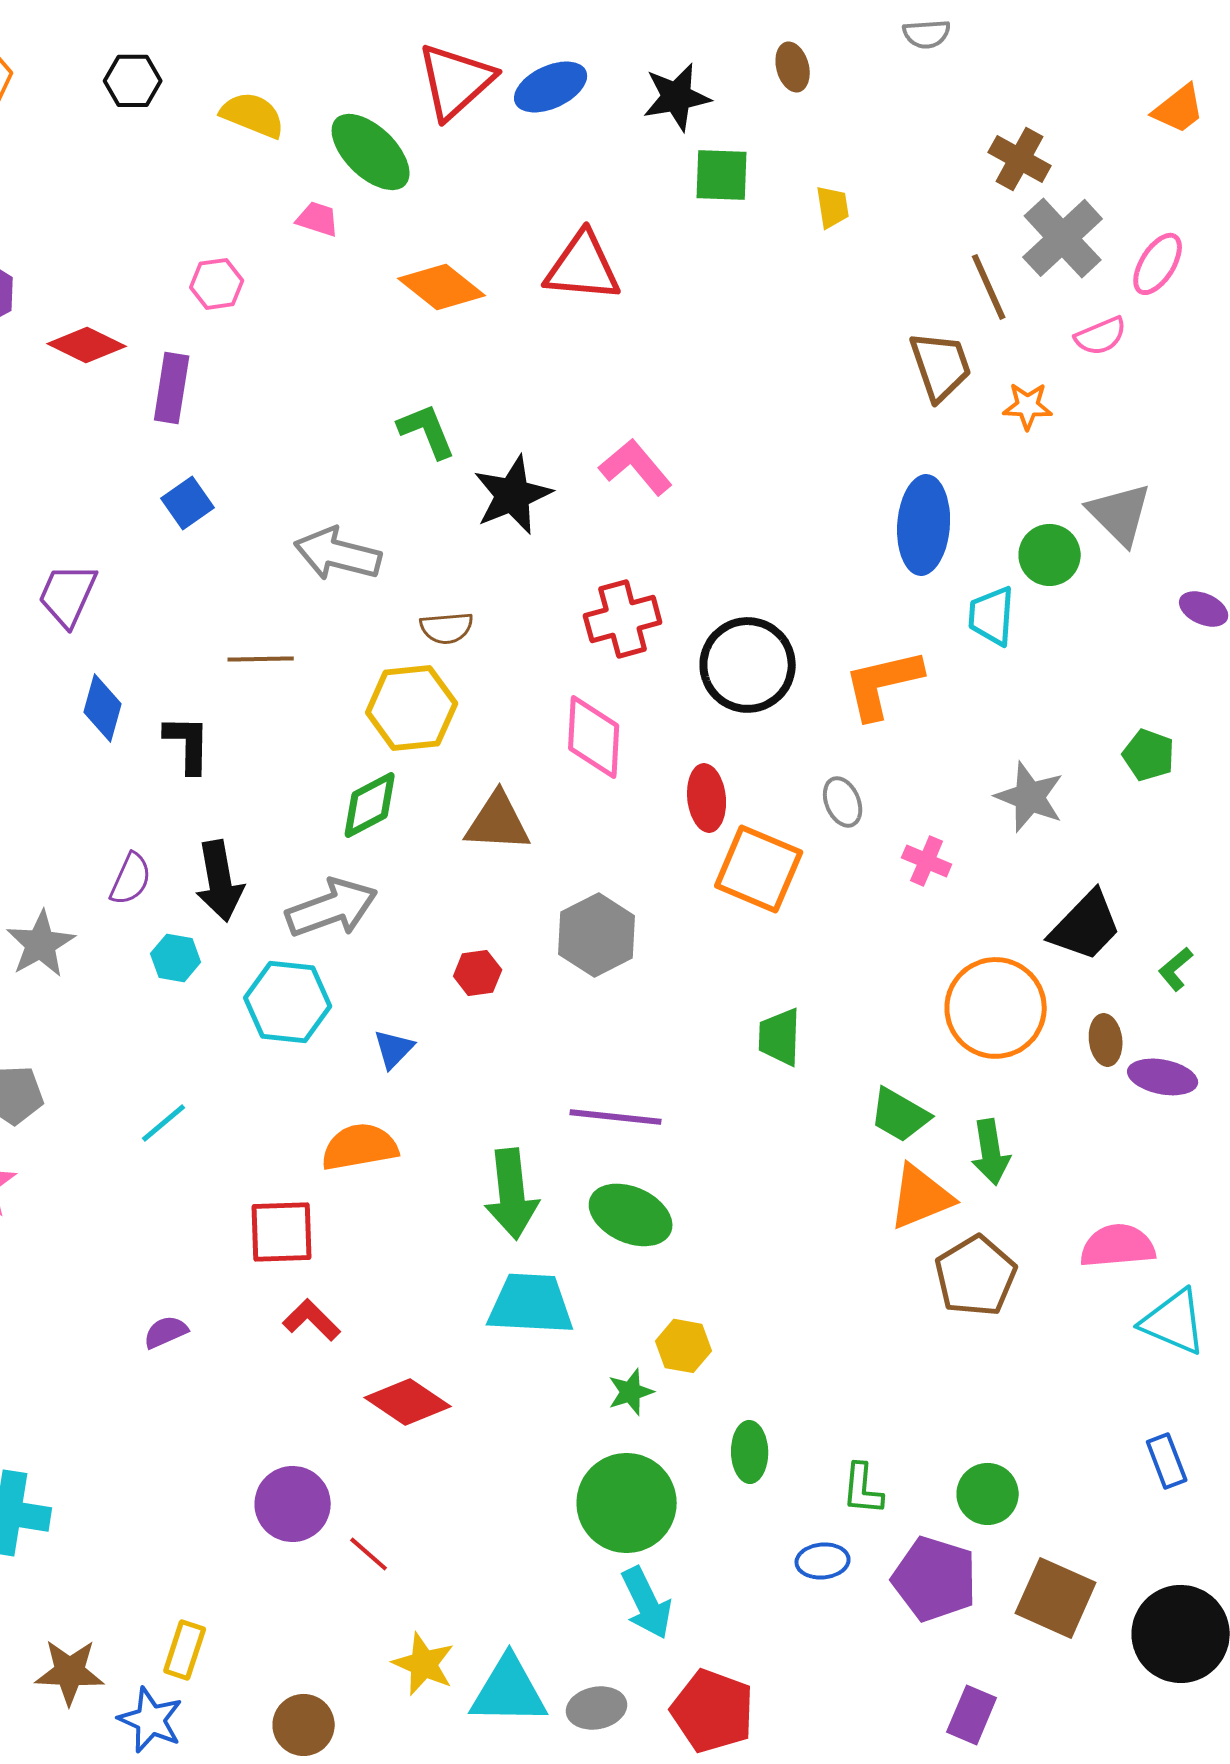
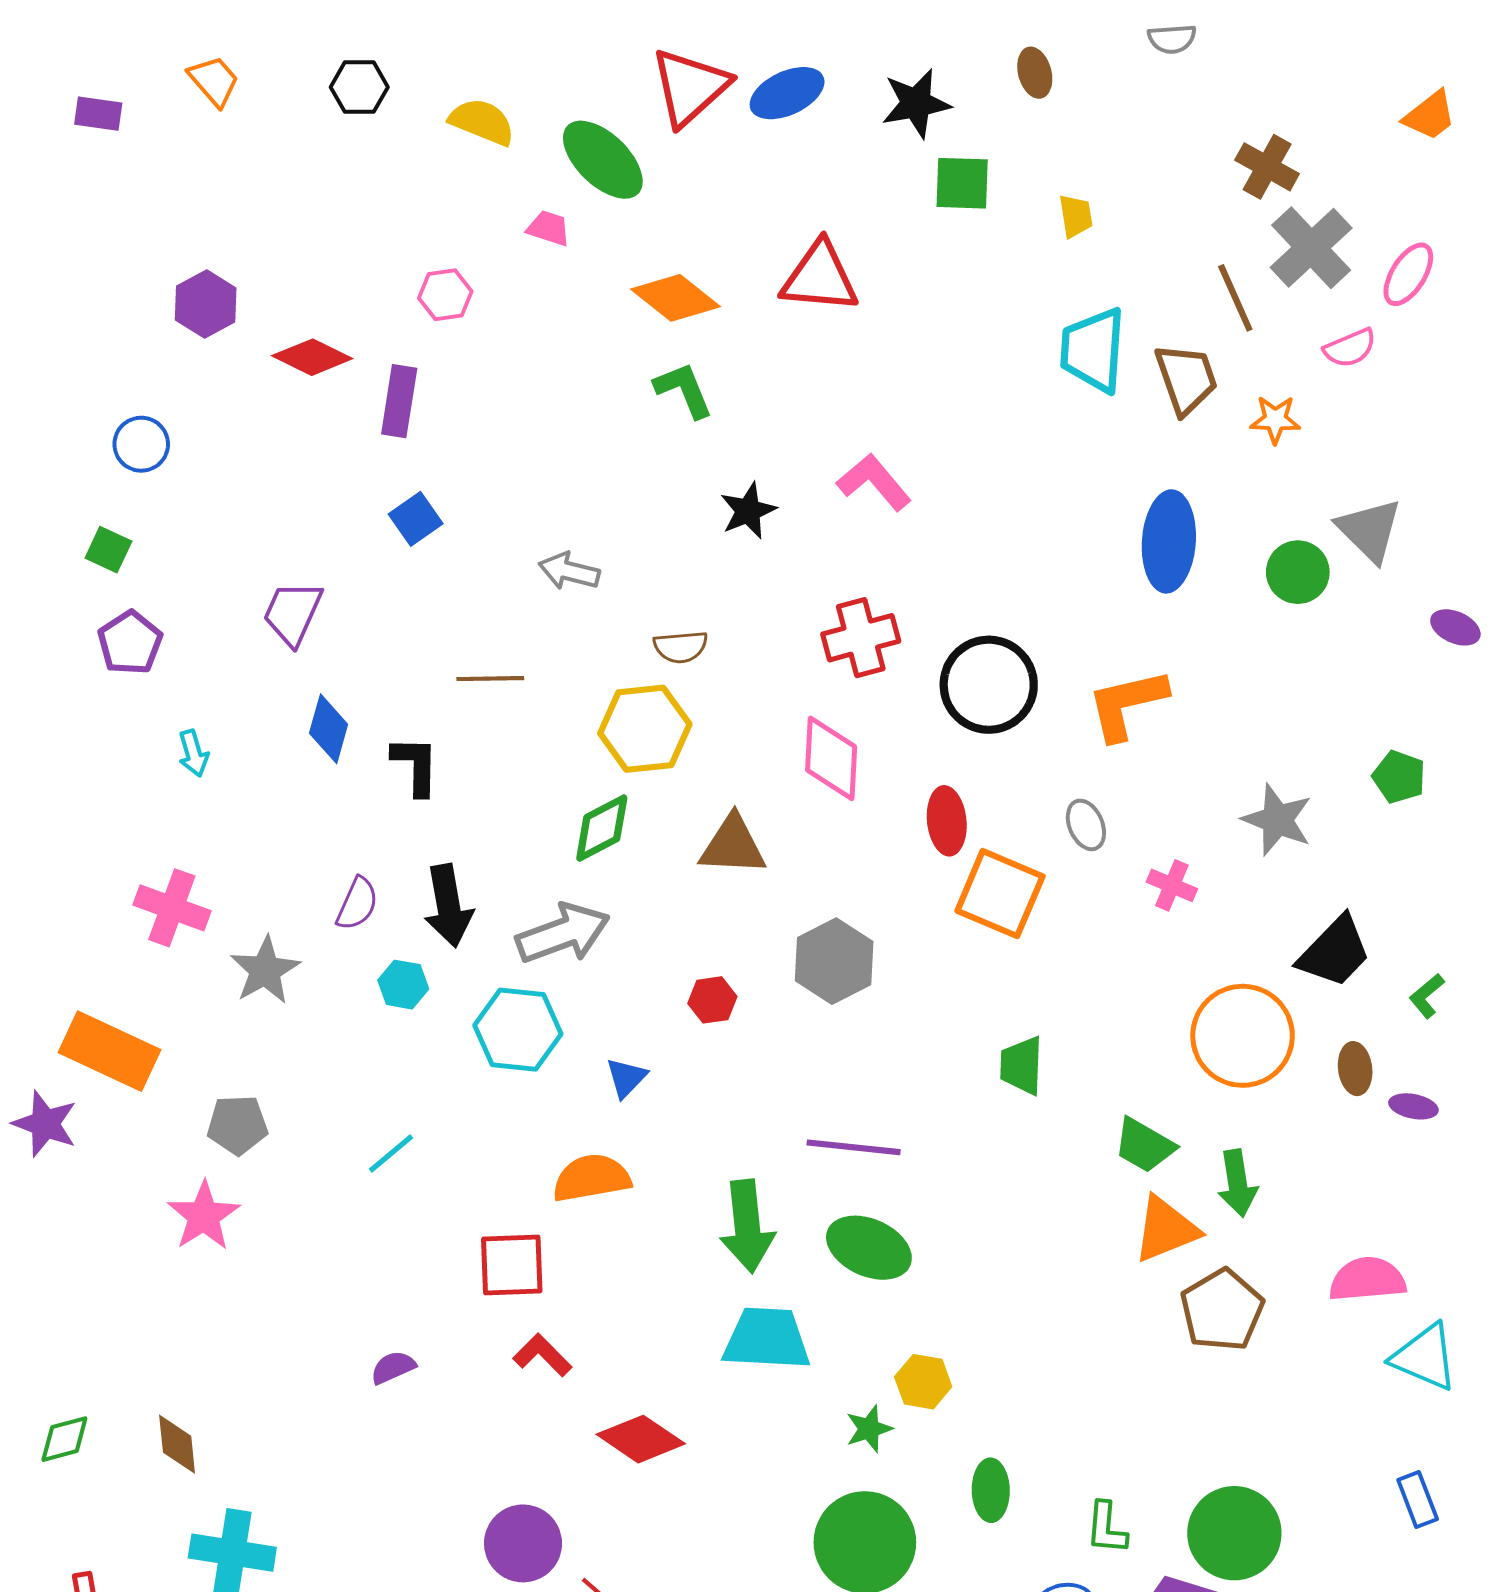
green L-shape: (427, 431) -> (684, 390), moved
black star: (513, 495) -> (748, 511), size x0.7
gray arrow: (338, 554) -> (569, 571), size x0.7
cyan trapezoid: (992, 616) -> (1093, 350), moved, size x1.4
purple ellipse: (1163, 1077) -> (1413, 1106), size x0.7
green circle: (988, 1494) -> (1234, 1533), size x1.5

